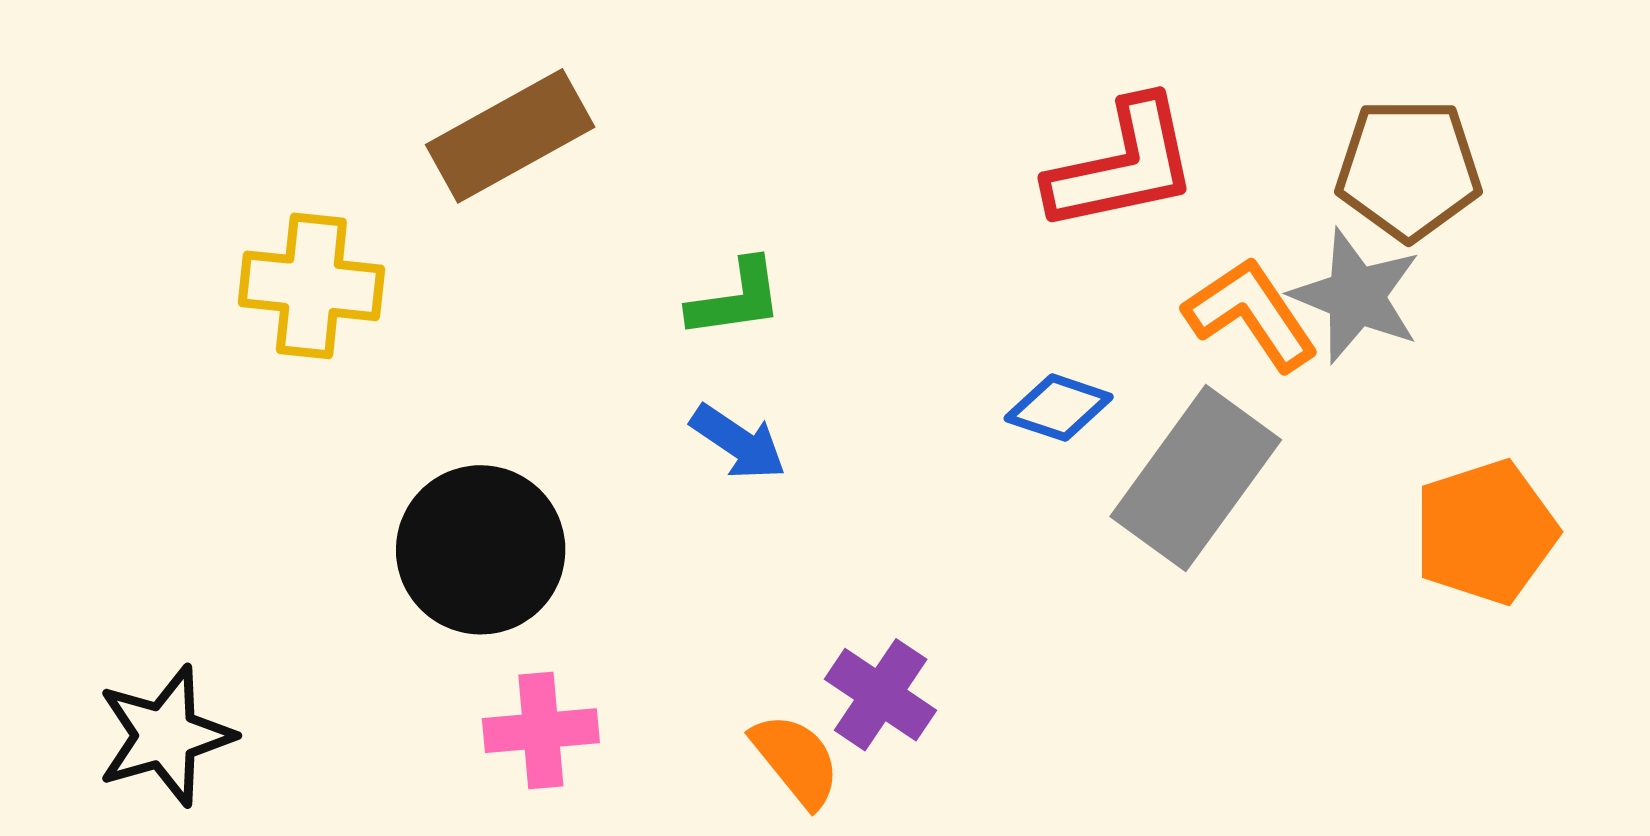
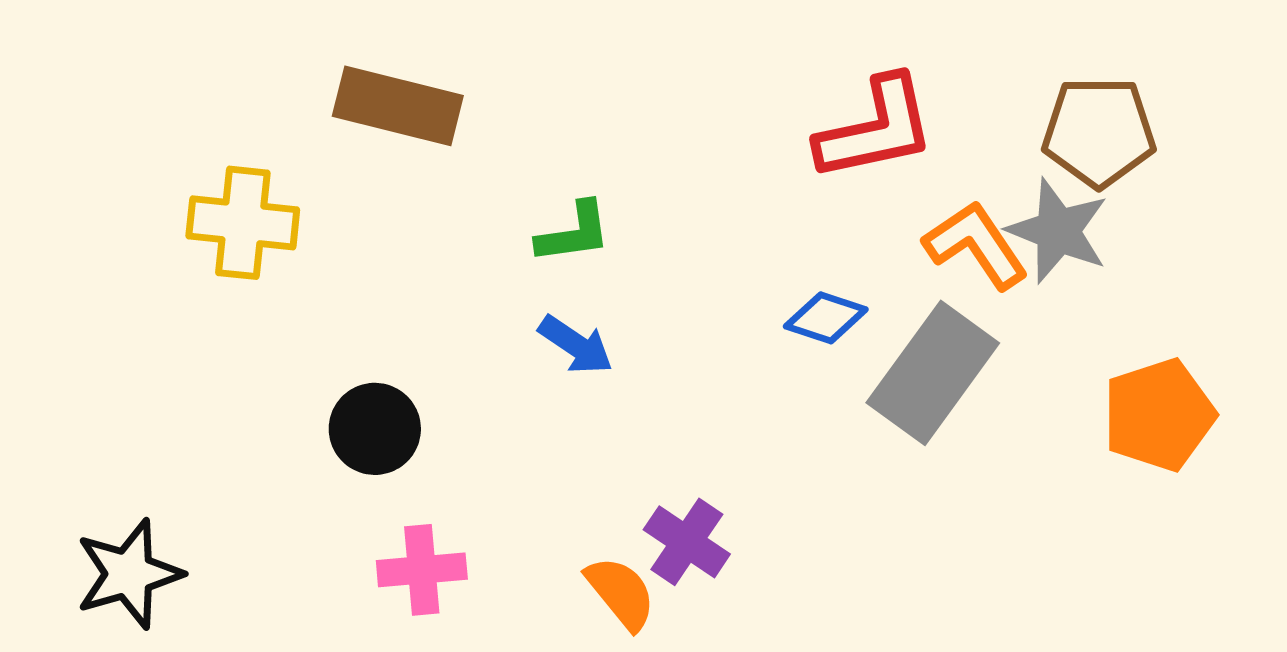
brown rectangle: (510, 136) -> (398, 106), turned 43
black circle: (481, 550) -> (375, 429), size x0.7

